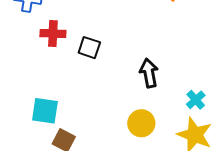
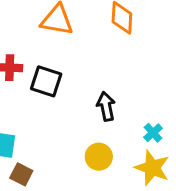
black square: (89, 48) -> (46, 81), size x1.4

